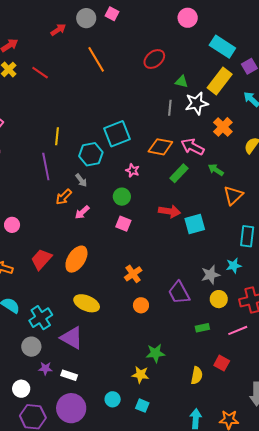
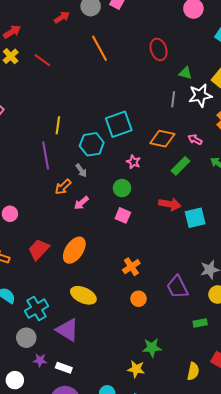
red ellipse: (154, 59) -> (159, 49), turned -70
pink arrow: (193, 147) -> (195, 139), size x0.6

